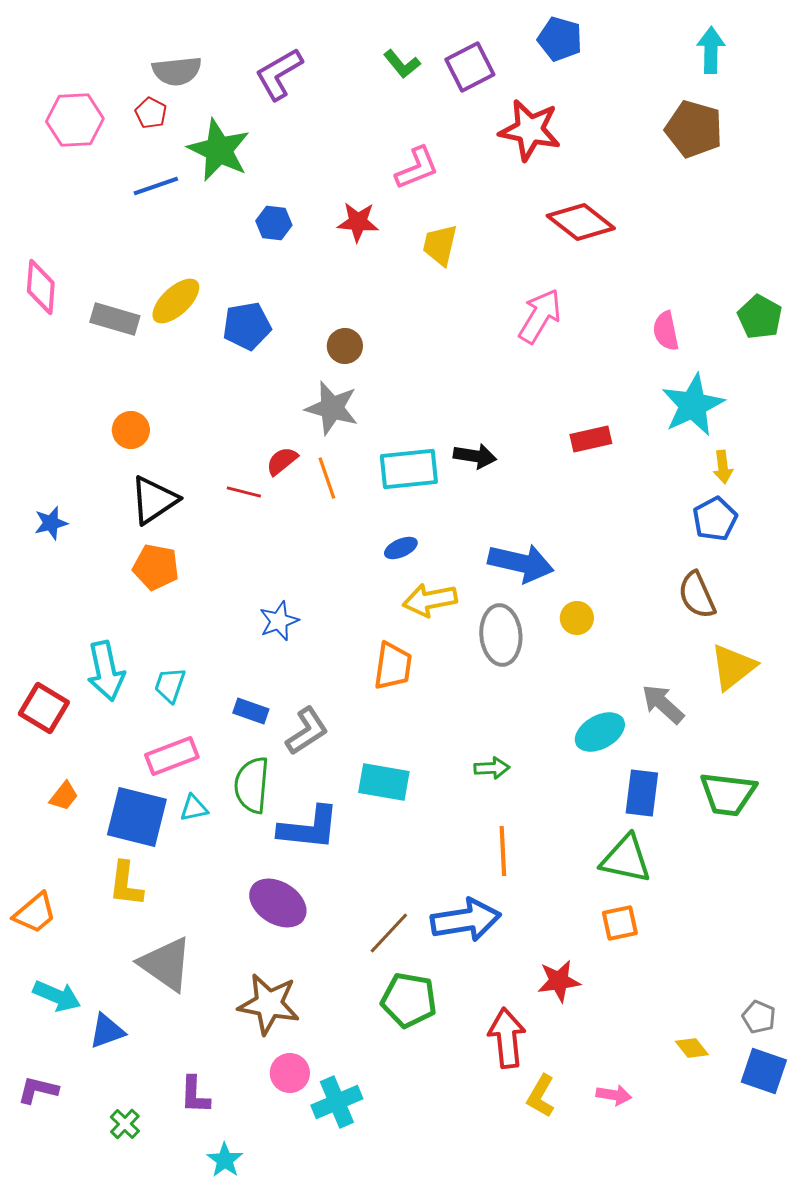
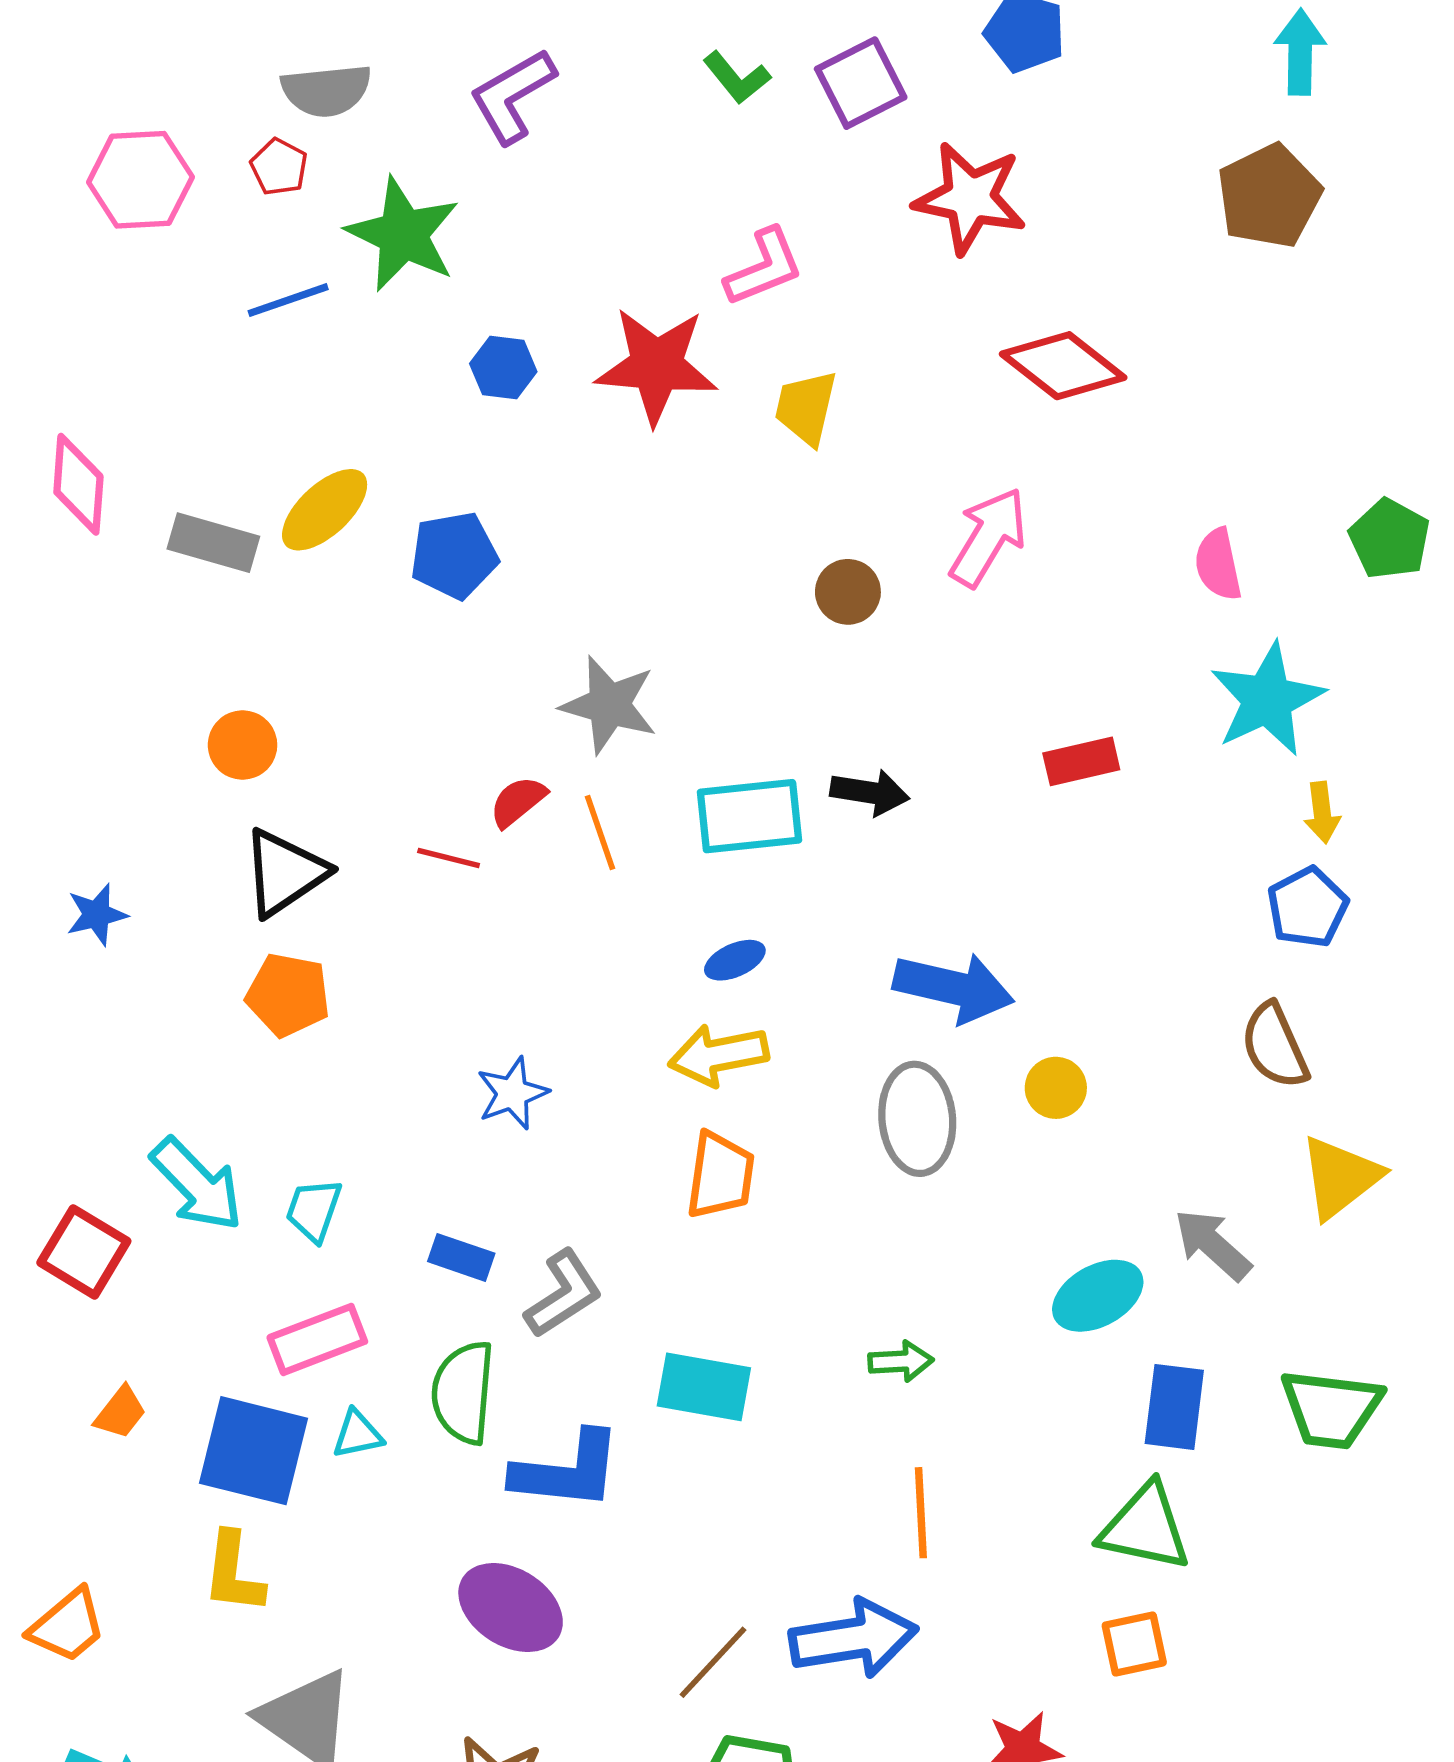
brown pentagon: (694, 129) -> (1269, 196), turned 30
red star: (358, 222) -> (656, 366), size x1.6
brown circle: (345, 346) -> (848, 592), moved
yellow arrow: (430, 600) -> (718, 1055), moved
cyan arrow: (106, 671) -> (197, 1184), turned -32

